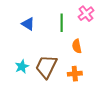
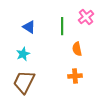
cyan star: (22, 67) -> (23, 54), moved
brown trapezoid: (46, 67) -> (24, 82), moved

